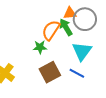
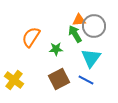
orange semicircle: (51, 30) -> (31, 37), moved
green star: (40, 47) -> (56, 49), moved

